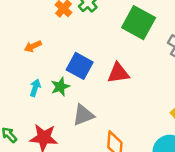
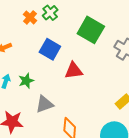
blue square: (80, 66) -> (50, 49), moved

